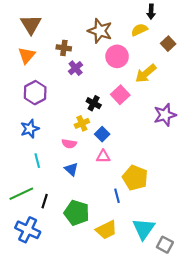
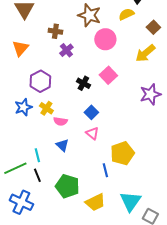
orange triangle: (27, 55) -> (20, 48), moved
yellow arrow: (146, 73) -> (145, 53), moved
purple hexagon: (35, 93) -> (40, 81), moved
yellow cross: (82, 123) -> (46, 108), moved, turned -32
pink triangle: (103, 156) -> (92, 133), turned 40
cyan line: (37, 161) -> (37, 155), moved
yellow pentagon: (135, 178) -> (122, 153), turned 30
black line: (45, 201) -> (37, 175), turned -40

